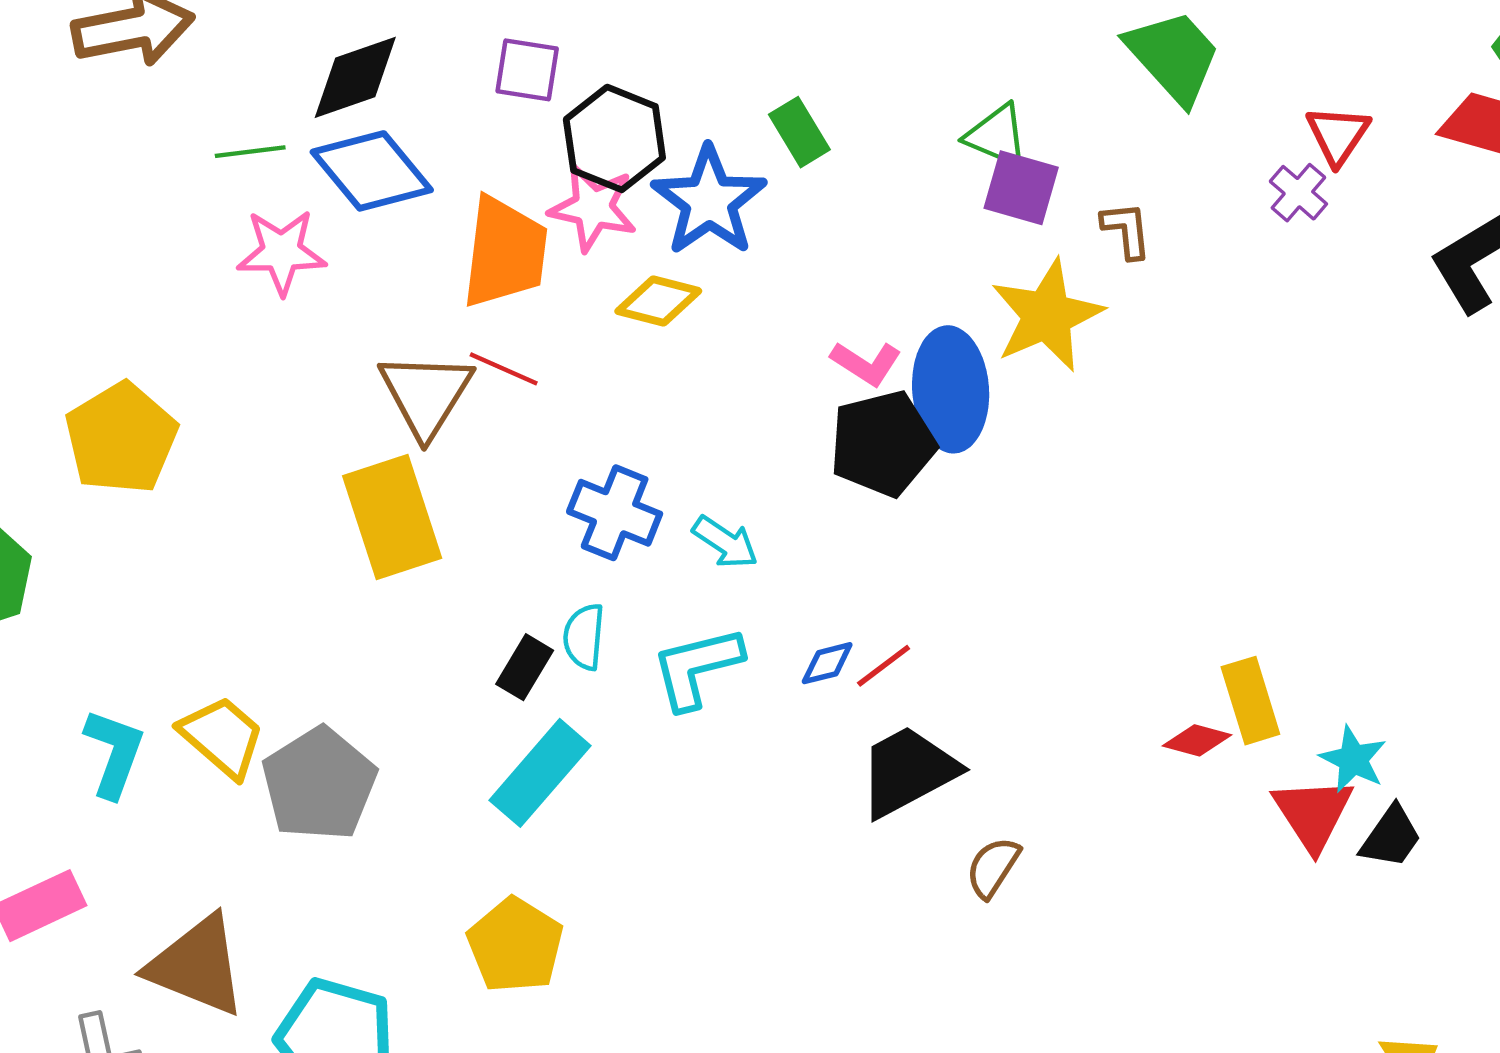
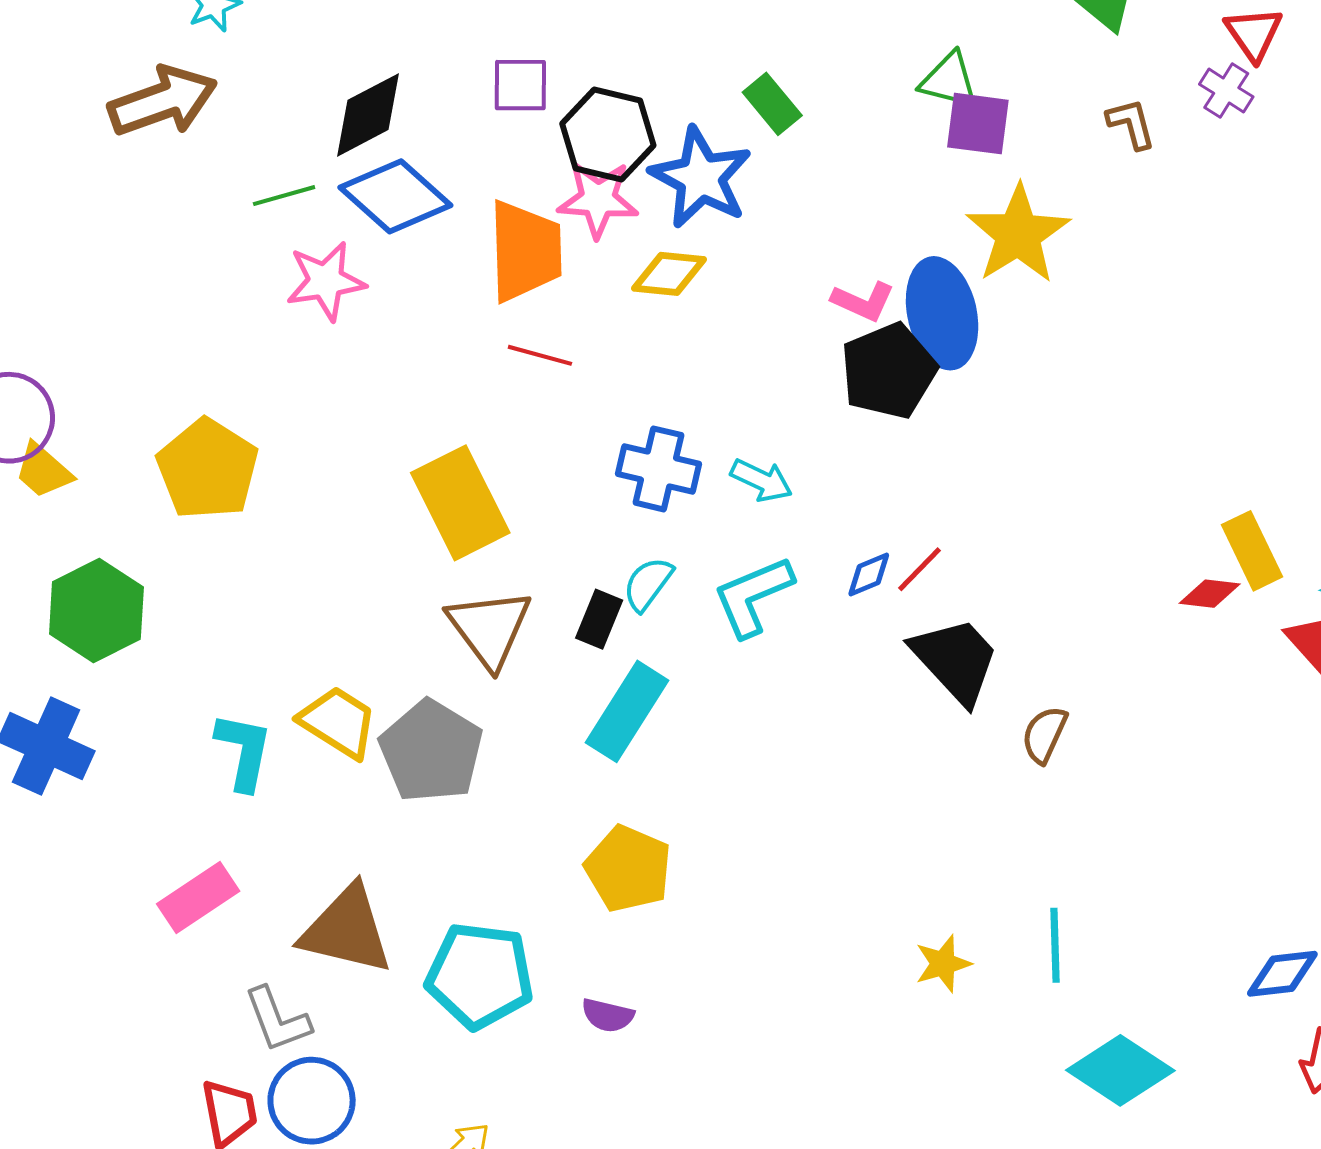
brown L-shape: (1126, 230) -> (1131, 124), moved
brown triangle: (426, 394) -> (489, 628), moved
cyan semicircle: (584, 637) -> (648, 584), turned 40
black trapezoid: (908, 771) -> (955, 660), turned 84

